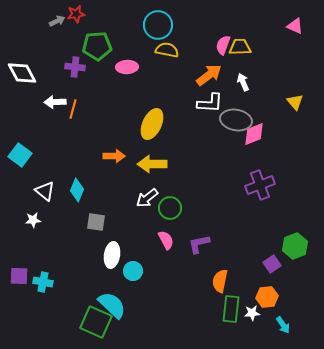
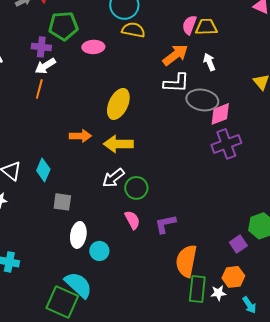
white arrow: (55, 102) -> (45, 66), moved, turned -30
purple cross: (260, 185) -> (226, 144), moved
orange semicircle: (220, 281) -> (186, 261), size x1.4

